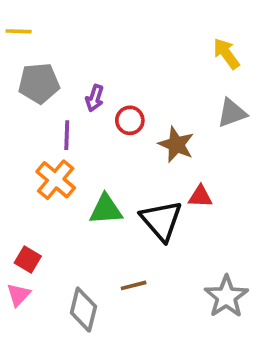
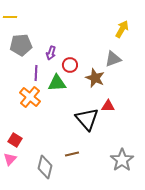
yellow arrow: (226, 54) -> (122, 29), turned 66
gray triangle: (232, 113) -> (113, 59), moved
green triangle: (106, 209) -> (57, 83), moved

